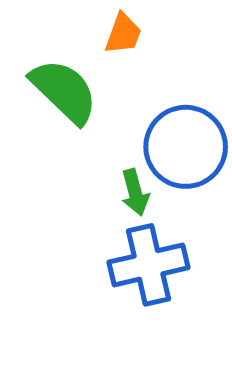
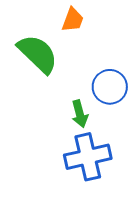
blue circle: (186, 147) -> (110, 87), size x0.7

